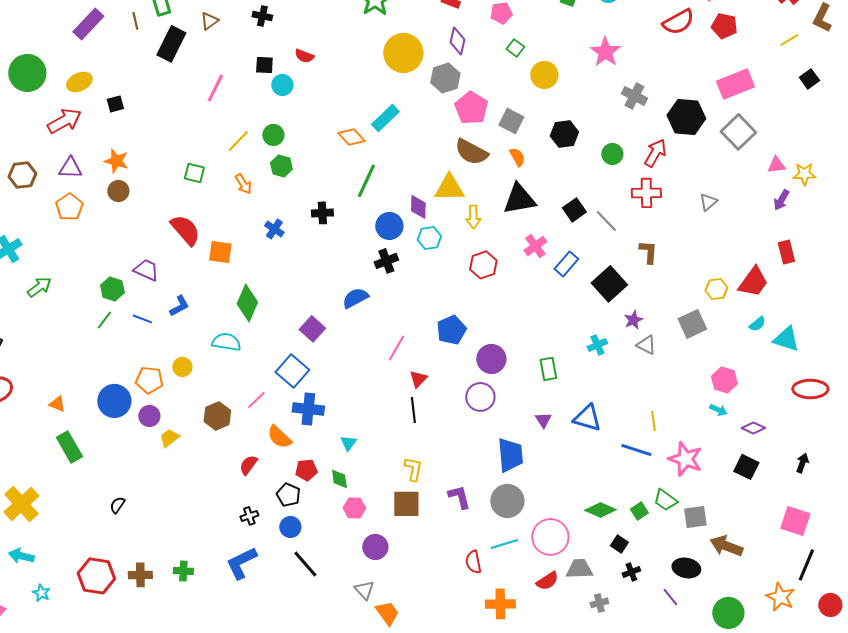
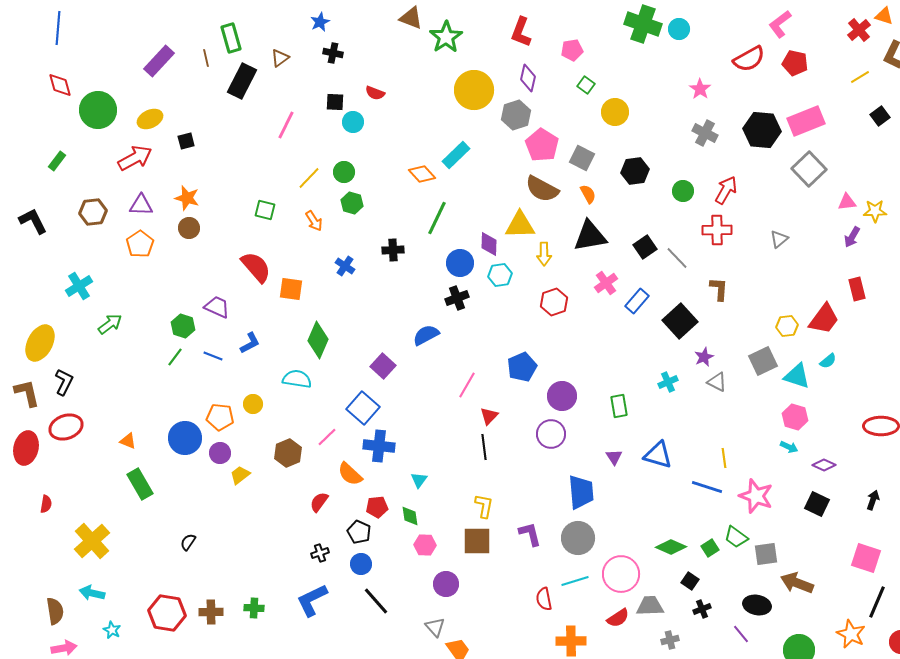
pink star: (605, 52) -> (700, 89), moved, size x0.7
black hexagon: (686, 117) -> (762, 130), moved
cyan triangle: (786, 339) -> (797, 376), moved

